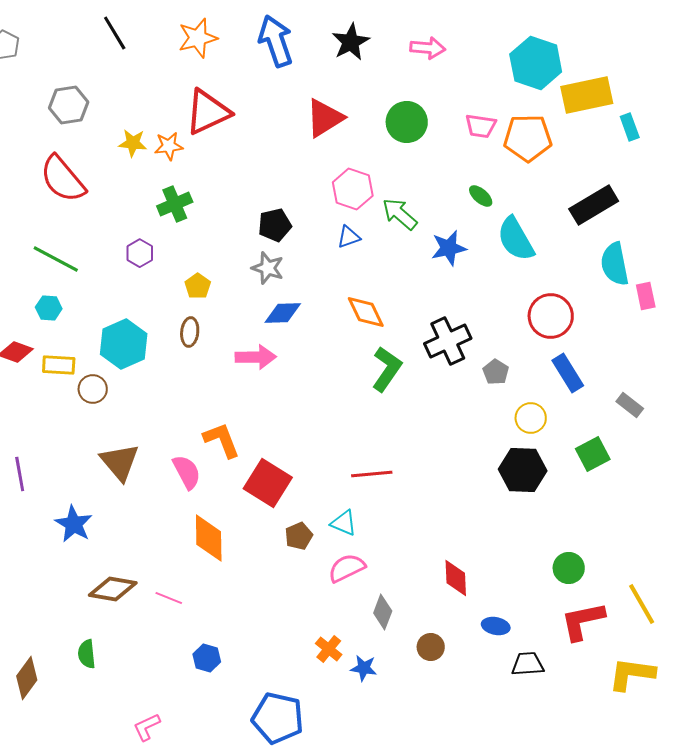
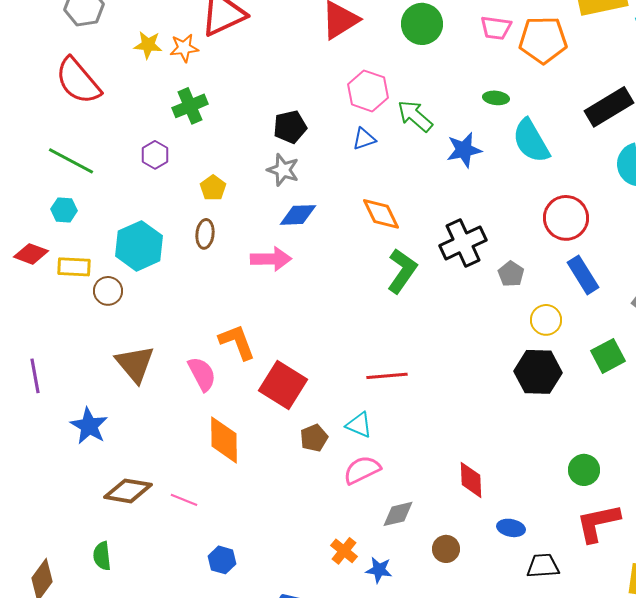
green ellipse: (481, 196) -> (496, 98), turned -35
gray diamond: (383, 612) -> (398, 514), turned 56

